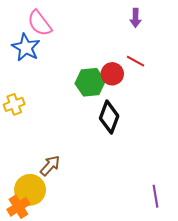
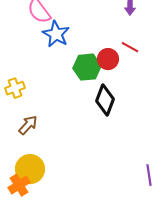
blue star: (26, 47) -> (56, 34), moved
brown arrow: (50, 166) -> (28, 125), moved

